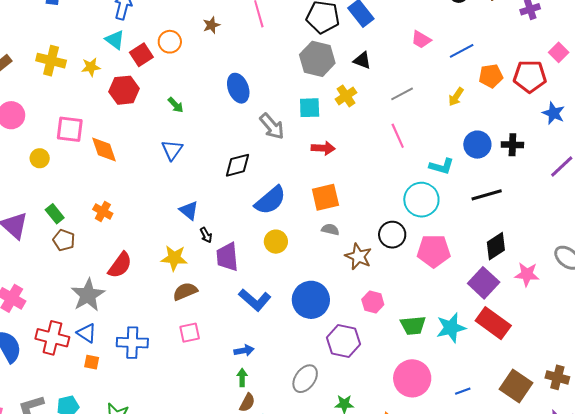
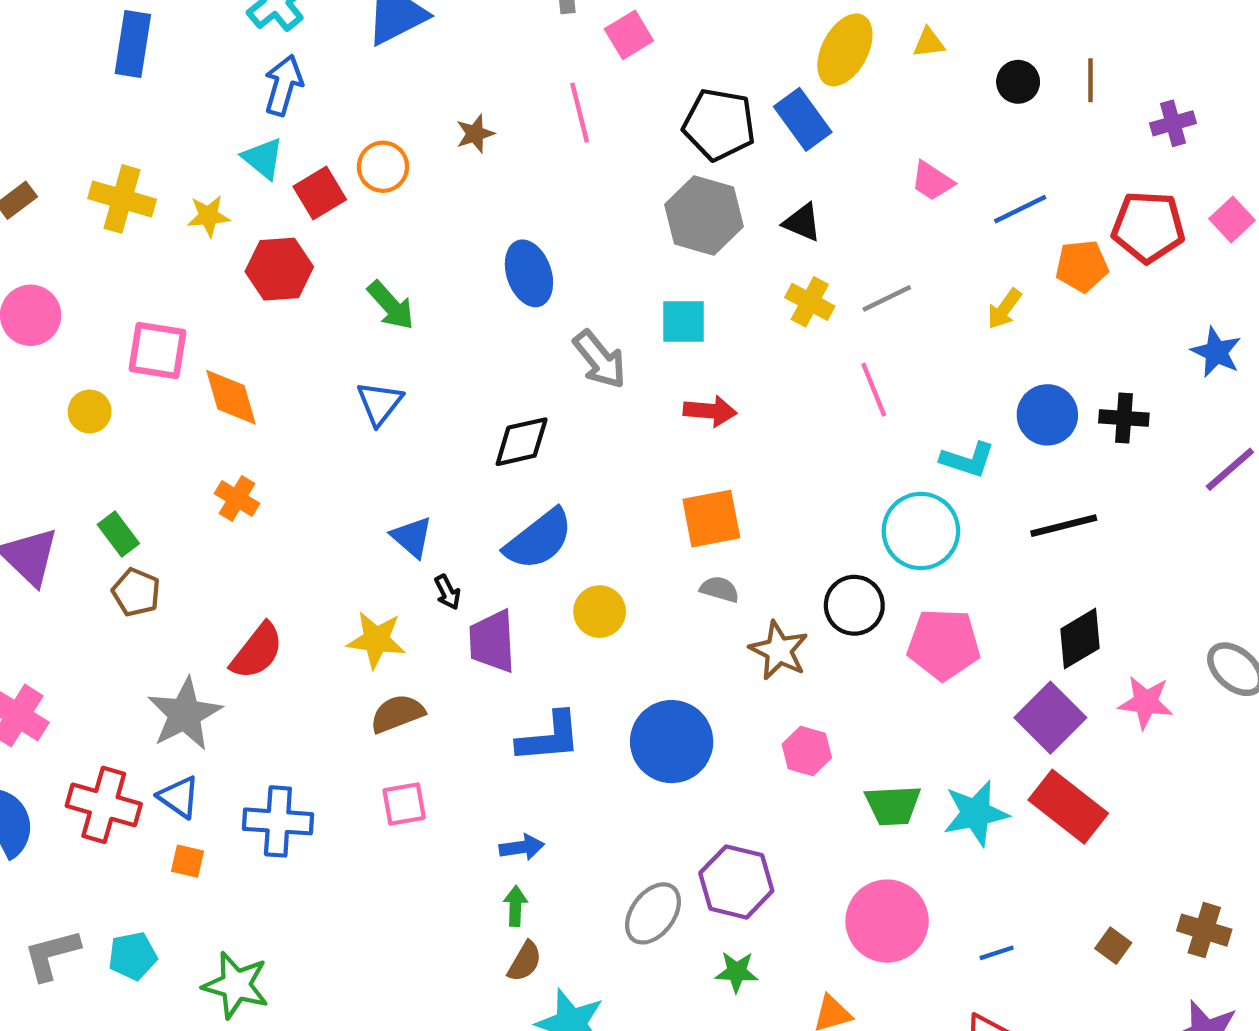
red pentagon: (530, 76) -> (1148, 227), moved
yellow cross: (346, 96) -> (810, 302), moved, turned -30
green arrow: (176, 105) -> (391, 305), size x1.4
blue semicircle: (270, 200) -> (539, 539), moved
orange cross: (103, 211) -> (237, 499), moved
blue L-shape: (255, 300) -> (549, 737), turned -48
purple hexagon: (343, 341) -> (736, 882), moved
brown square: (516, 386) -> (1113, 946), size x0.5

